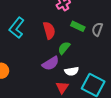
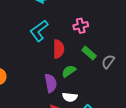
cyan L-shape: (17, 28) -> (39, 31), moved
purple semicircle: (51, 63) -> (51, 83), turned -84

